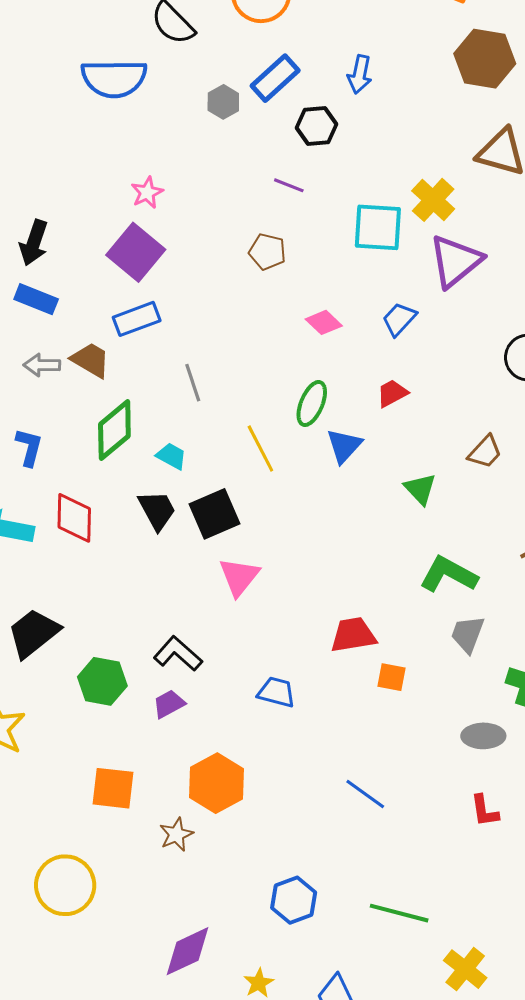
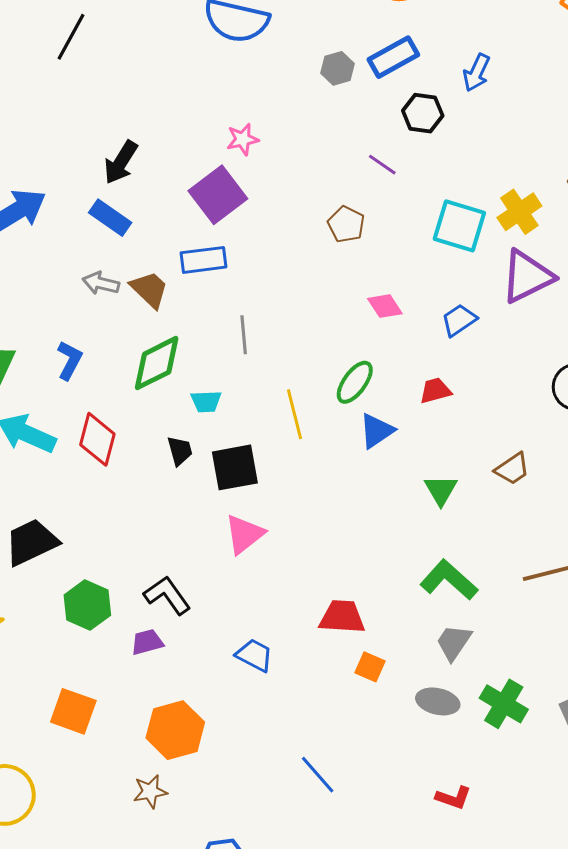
cyan trapezoid: (171, 456) -> (206, 401), turned 136
black trapezoid: (157, 510) -> (180, 451), size x0.7
gray ellipse: (483, 736) -> (438, 701), moved
red L-shape: (485, 811) -> (453, 798), moved, turned -75
brown star: (176, 834) -> (150, 792), moved

